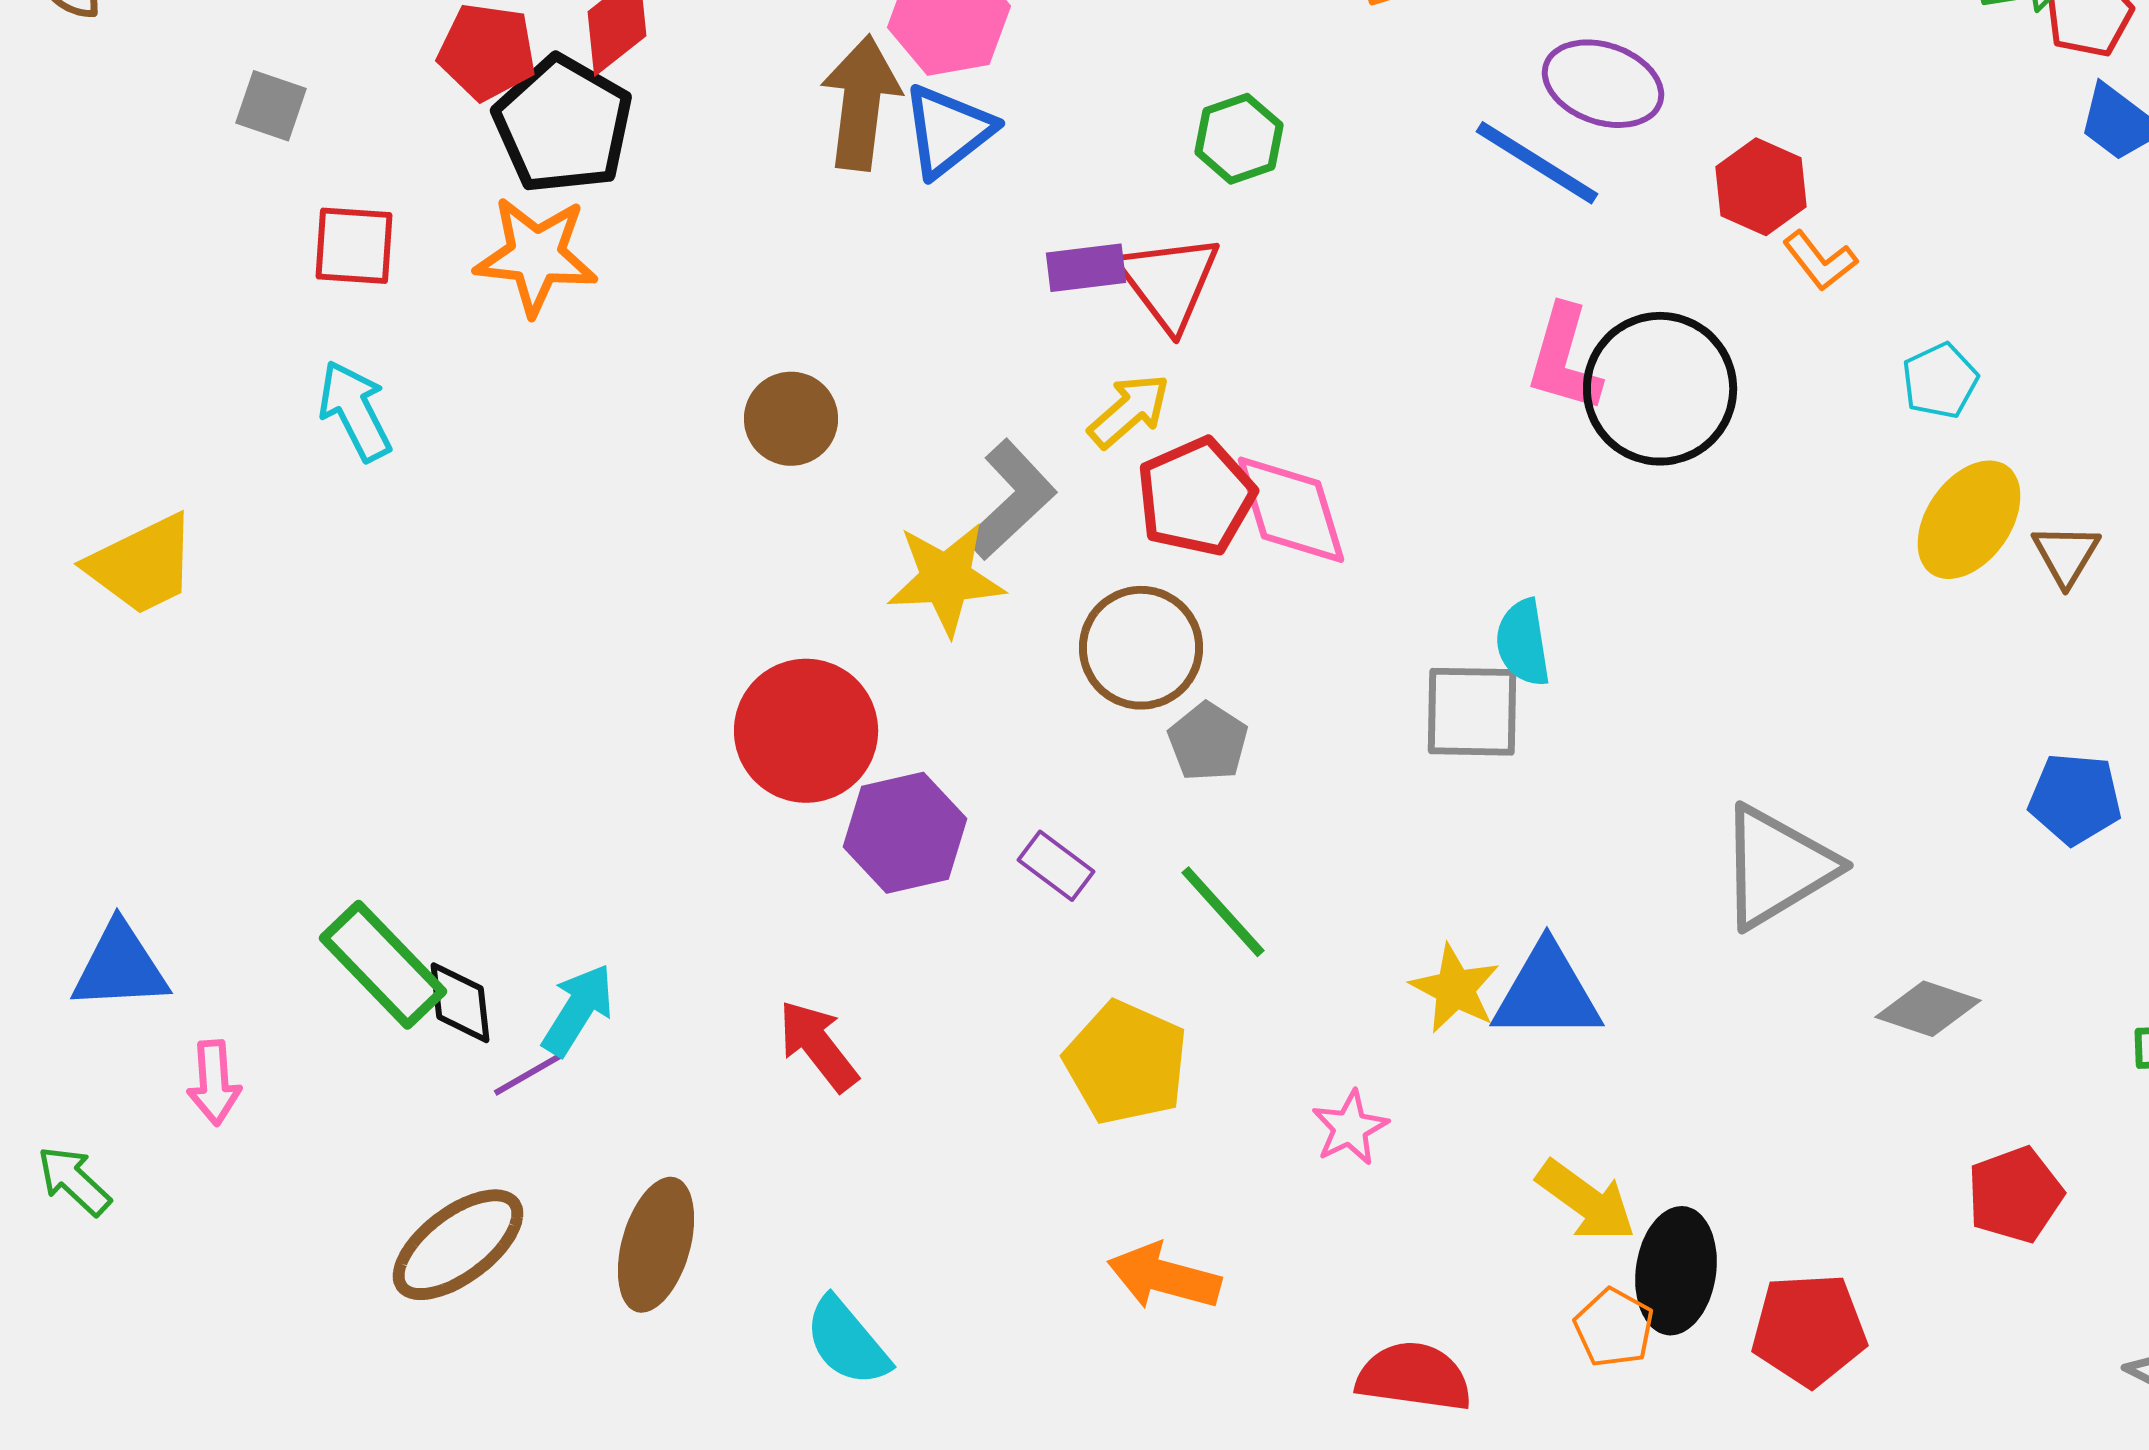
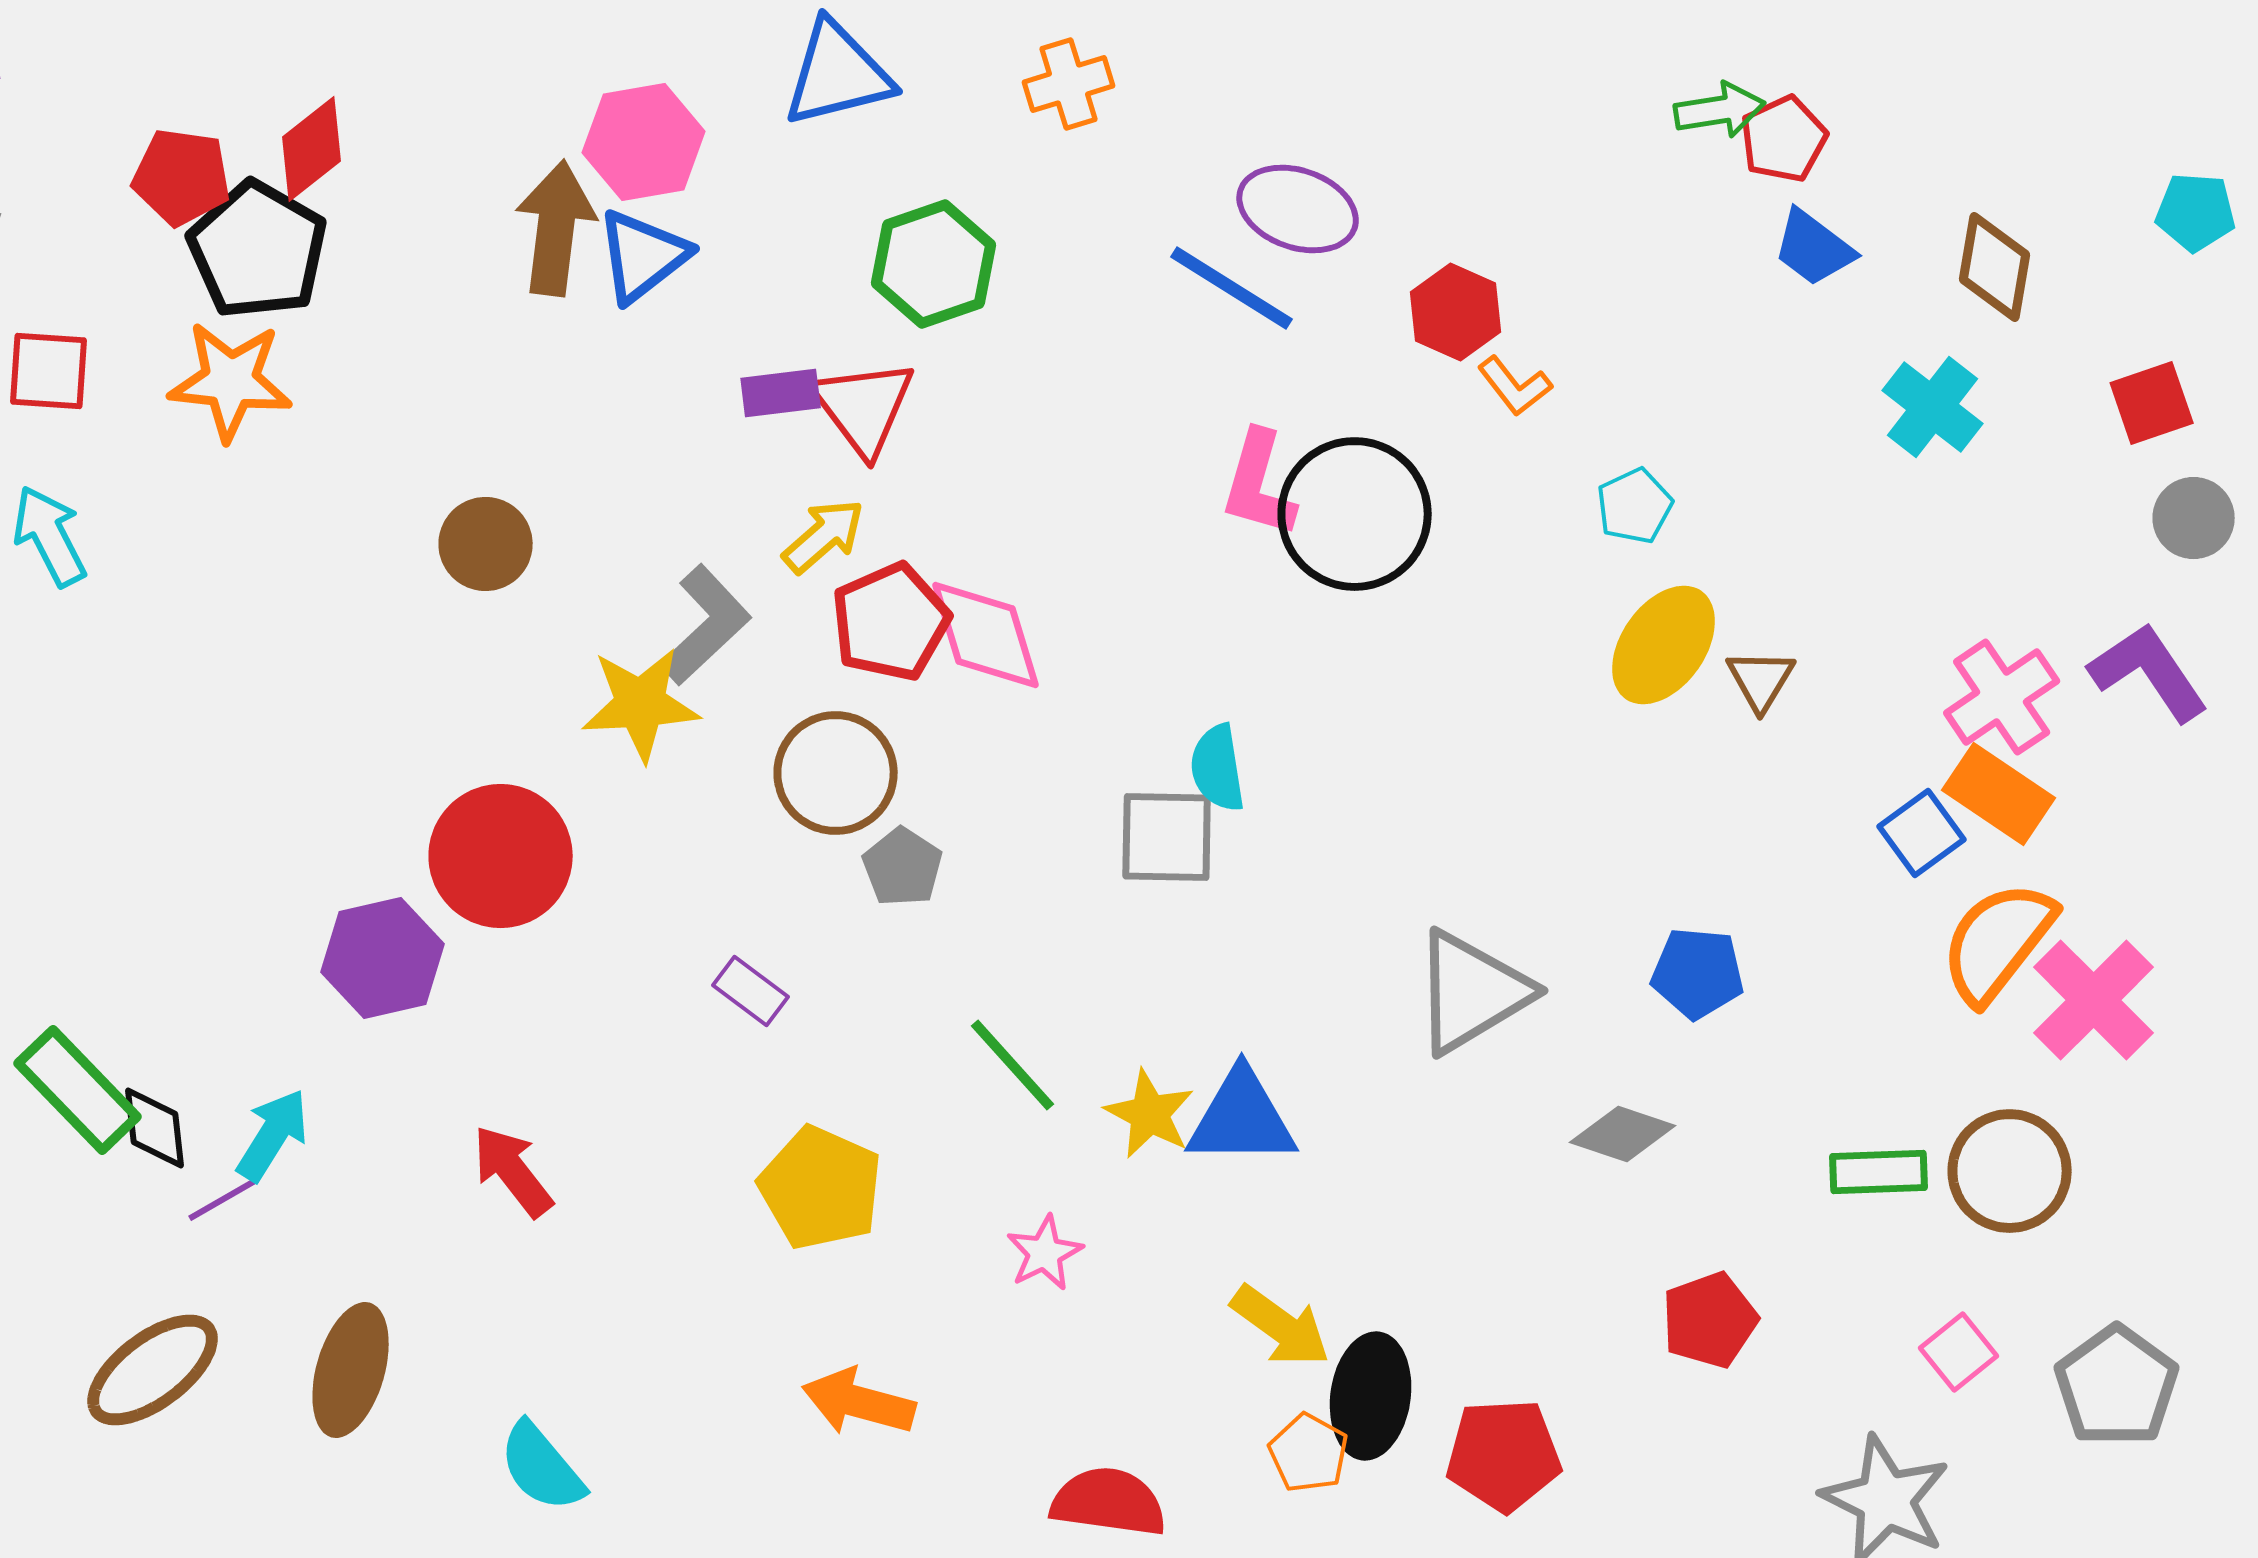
green hexagon: (1239, 139) -> (934, 264), size x1.4
blue pentagon: (2075, 799) -> (1698, 973), moved
purple hexagon: (905, 833) -> (383, 958), moved
green line: (1223, 912) -> (1013, 1065), moved

